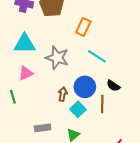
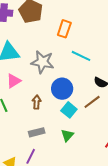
blue circle: (85, 87) -> (62, 89), moved
brown arrow: (63, 94) -> (37, 102), moved
brown line: (102, 104) -> (92, 102), turned 60

